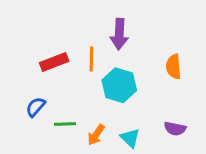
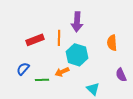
purple semicircle: (175, 129) -> (121, 75), moved, turned 56
orange arrow: (96, 135) -> (62, 72), moved, turned 32
cyan triangle: (130, 138) -> (93, 89), moved

